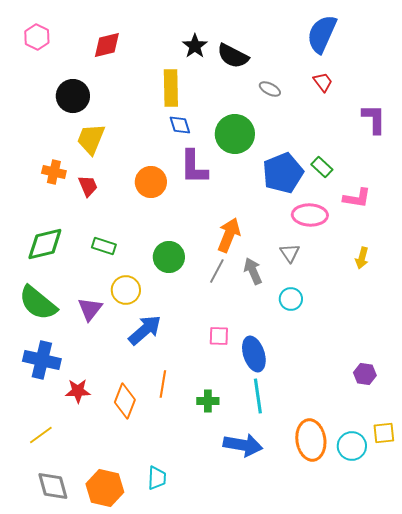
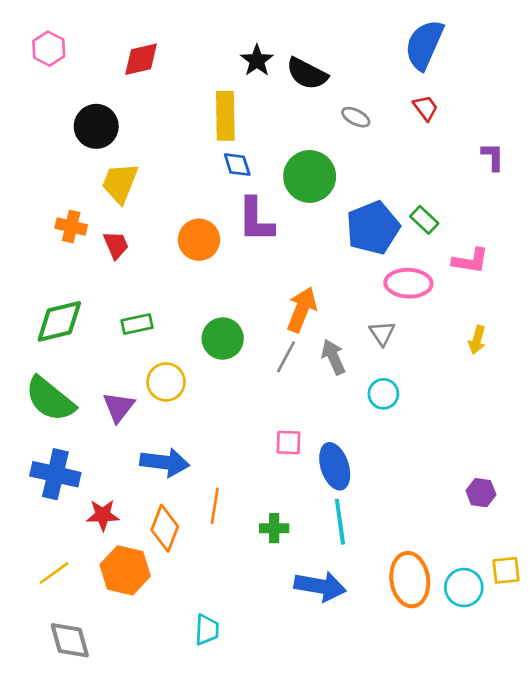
purple L-shape: (374, 119) -> (493, 157), size x0.7
green rectangle: (104, 246) -> (137, 324), turned -30
blue arrow: (145, 330) -> (165, 462), moved, turned 48
orange hexagon: (105, 488) -> (125, 570), moved

